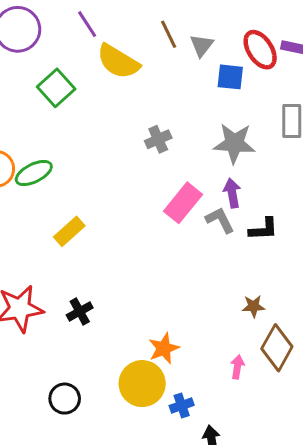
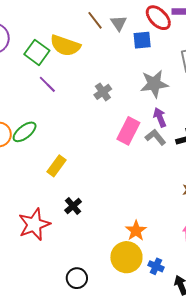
purple line: (87, 24) -> (47, 84), moved
green square: (56, 88) -> (37, 52), moved
black cross: (80, 311) -> (73, 206), moved
blue cross: (182, 405) -> (156, 266), turned -35

